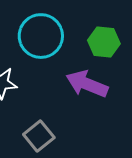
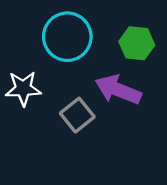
gray square: (39, 136) -> (77, 115), moved

